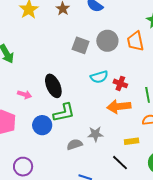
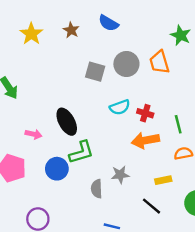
gray semicircle: (75, 144) -> (97, 189), turned -70

